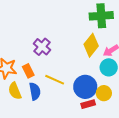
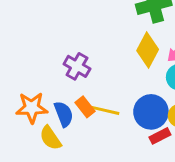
orange rectangle: (28, 71) -> (85, 107), moved
blue semicircle: (35, 91) -> (64, 114), moved

